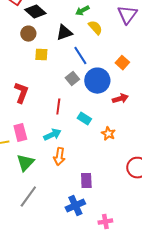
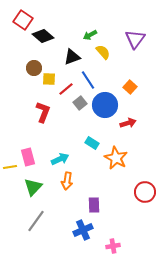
brown circle: (28, 34) -> (34, 68), moved
red L-shape: (21, 93) -> (43, 112), moved
red line: (58, 107) -> (66, 89), moved, turned 42
orange star: (108, 134) -> (116, 158), size x1.6

